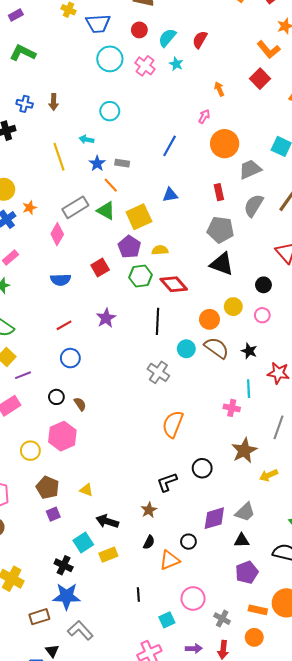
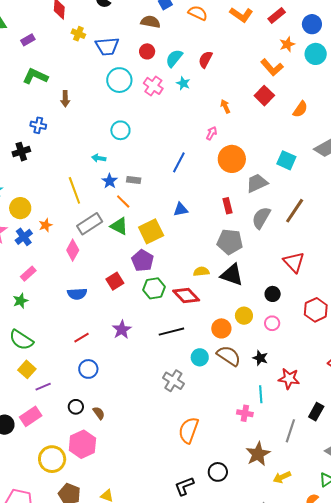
brown arrow: (54, 102) -> (65, 99), moved
yellow line: (59, 157) -> (74, 190), moved
yellow semicircle: (160, 250) -> (201, 271), moved
black line: (158, 321) -> (171, 332), turned 75
yellow circle: (30, 451) -> (52, 459), size x1.4

